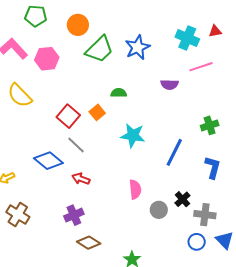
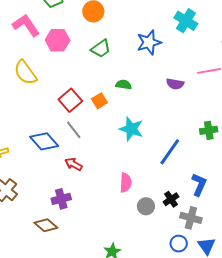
cyan cross: (187, 38) -> (186, 21), moved
green trapezoid: (100, 49) -> (101, 49), moved, size x0.7
blue L-shape: (213, 167) -> (199, 185), moved
brown diamond: (89, 243) -> (46, 225), moved

